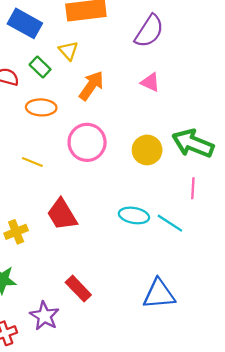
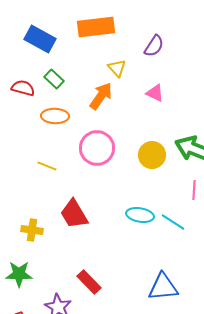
purple semicircle: (149, 31) -> (154, 46), size x0.7
yellow triangle: (68, 51) -> (117, 68), moved
yellow cross: (16, 232) -> (32, 230), turned 30

